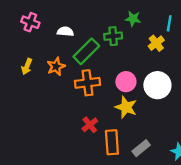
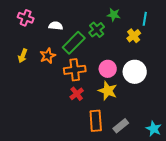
green cross: (113, 36) -> (97, 30), turned -35
red cross: (90, 125) -> (77, 94), moved

